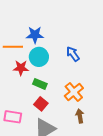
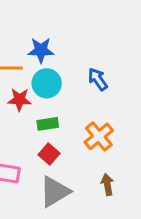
green rectangle: (40, 84) -> (48, 124), turned -32
brown arrow: (80, 116) -> (107, 185), moved

